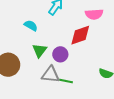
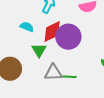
red diamond: (80, 35) -> (52, 32), moved
purple circle: (60, 54) -> (68, 37), moved, size x1.6

